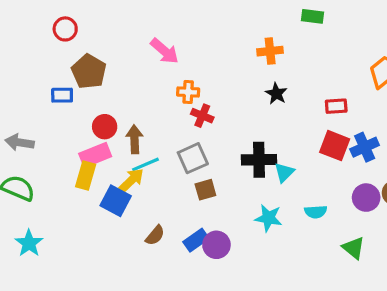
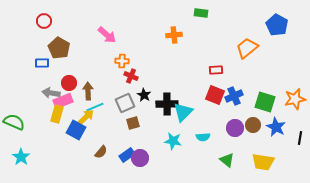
black star: (276, 94) -> (144, 95), moved
gray arrow: (20, 142) -> (51, 93), moved
cyan triangle: (284, 172) -> (183, 112), size x1.5

